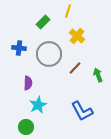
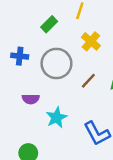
purple semicircle: (28, 83) -> (31, 99), turned 88
cyan star: (38, 105) -> (56, 117), moved

